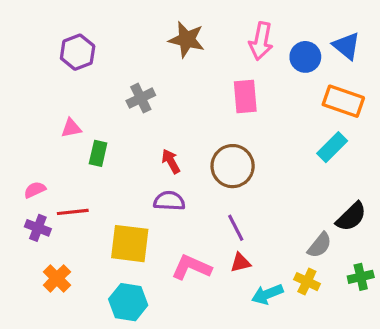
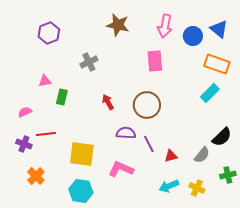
pink semicircle: (35, 190) -> (25, 112), moved
purple semicircle: (169, 201) -> (126, 133), moved
red triangle: (240, 263) -> (171, 156), moved
yellow cross: (307, 282) -> (197, 188), moved

